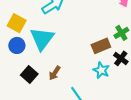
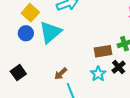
brown arrow: (55, 73) -> (61, 74), moved
black square: (29, 75) -> (18, 73), moved

